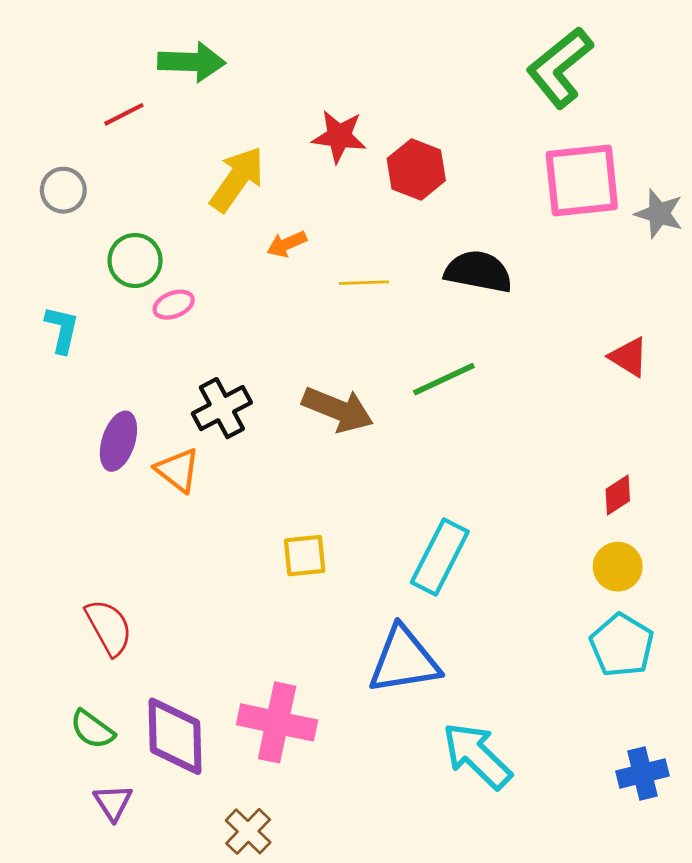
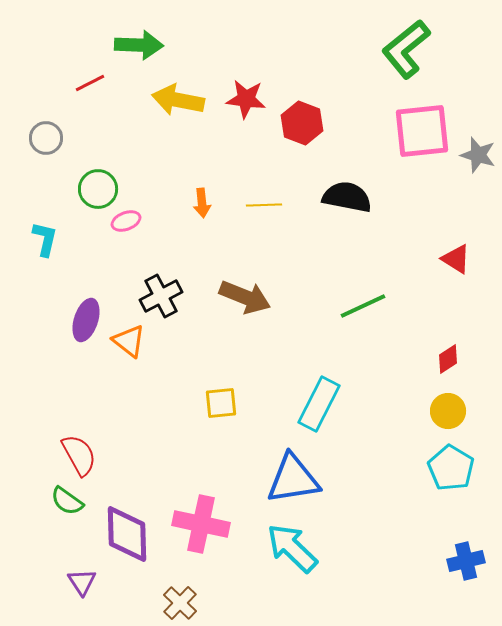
yellow arrow: (237, 179) -> (178, 100), moved, turned -114
orange arrow: (287, 244) -> (202, 203), moved, turned -72
green line: (444, 379) -> (363, 306), moved
green semicircle: (92, 729) -> (67, 501), moved
cyan arrow: (477, 756) -> (292, 548), moved

